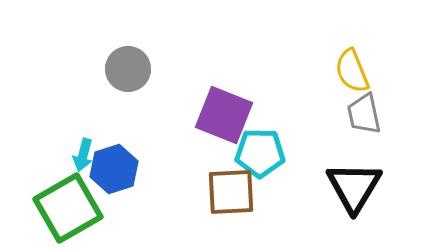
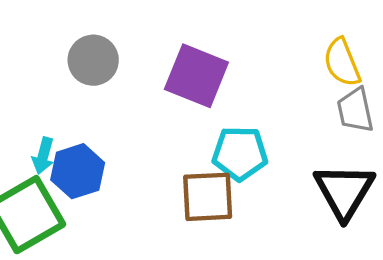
purple square: (224, 115) -> (196, 76), moved

